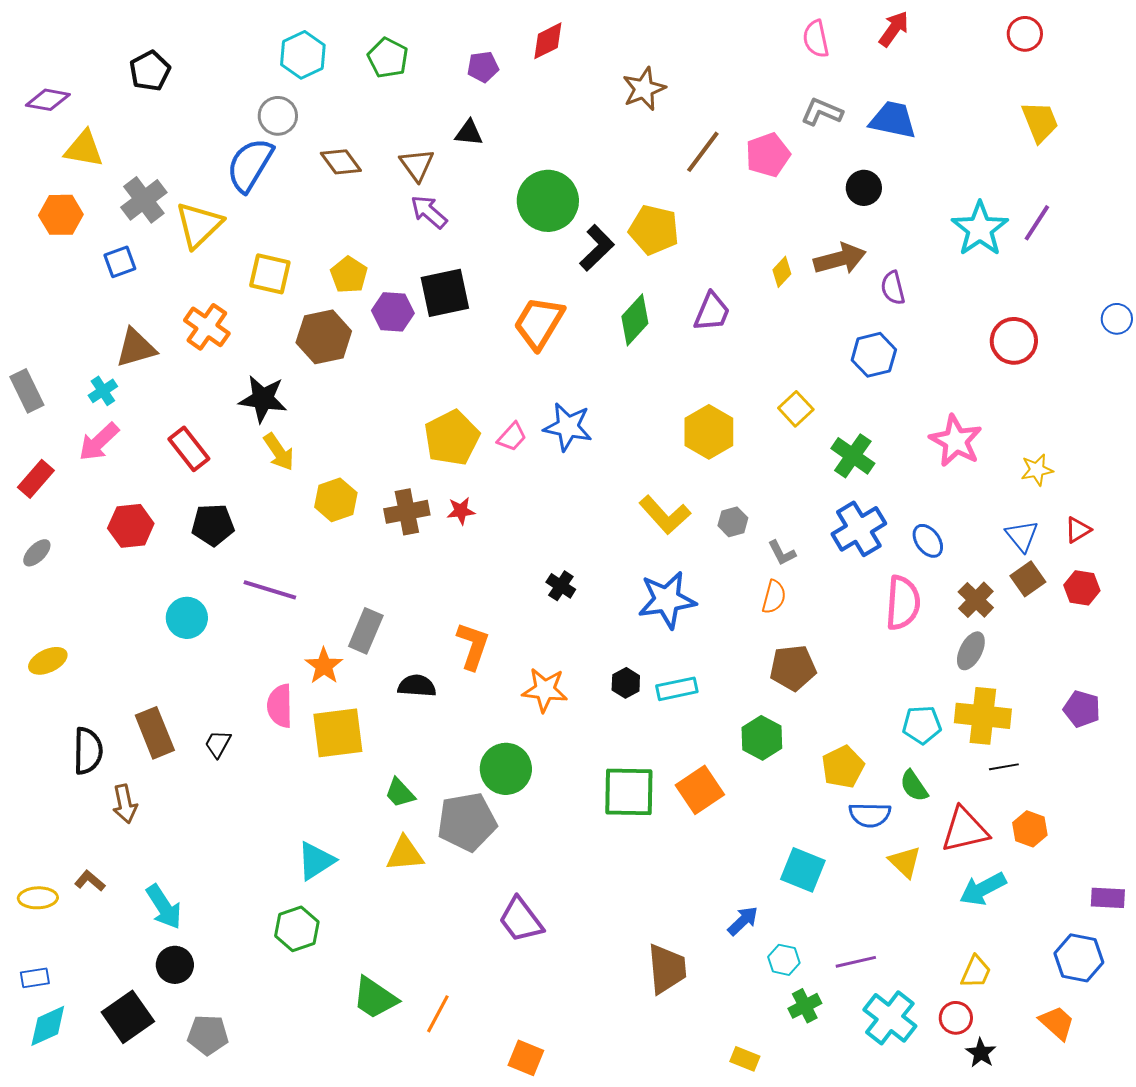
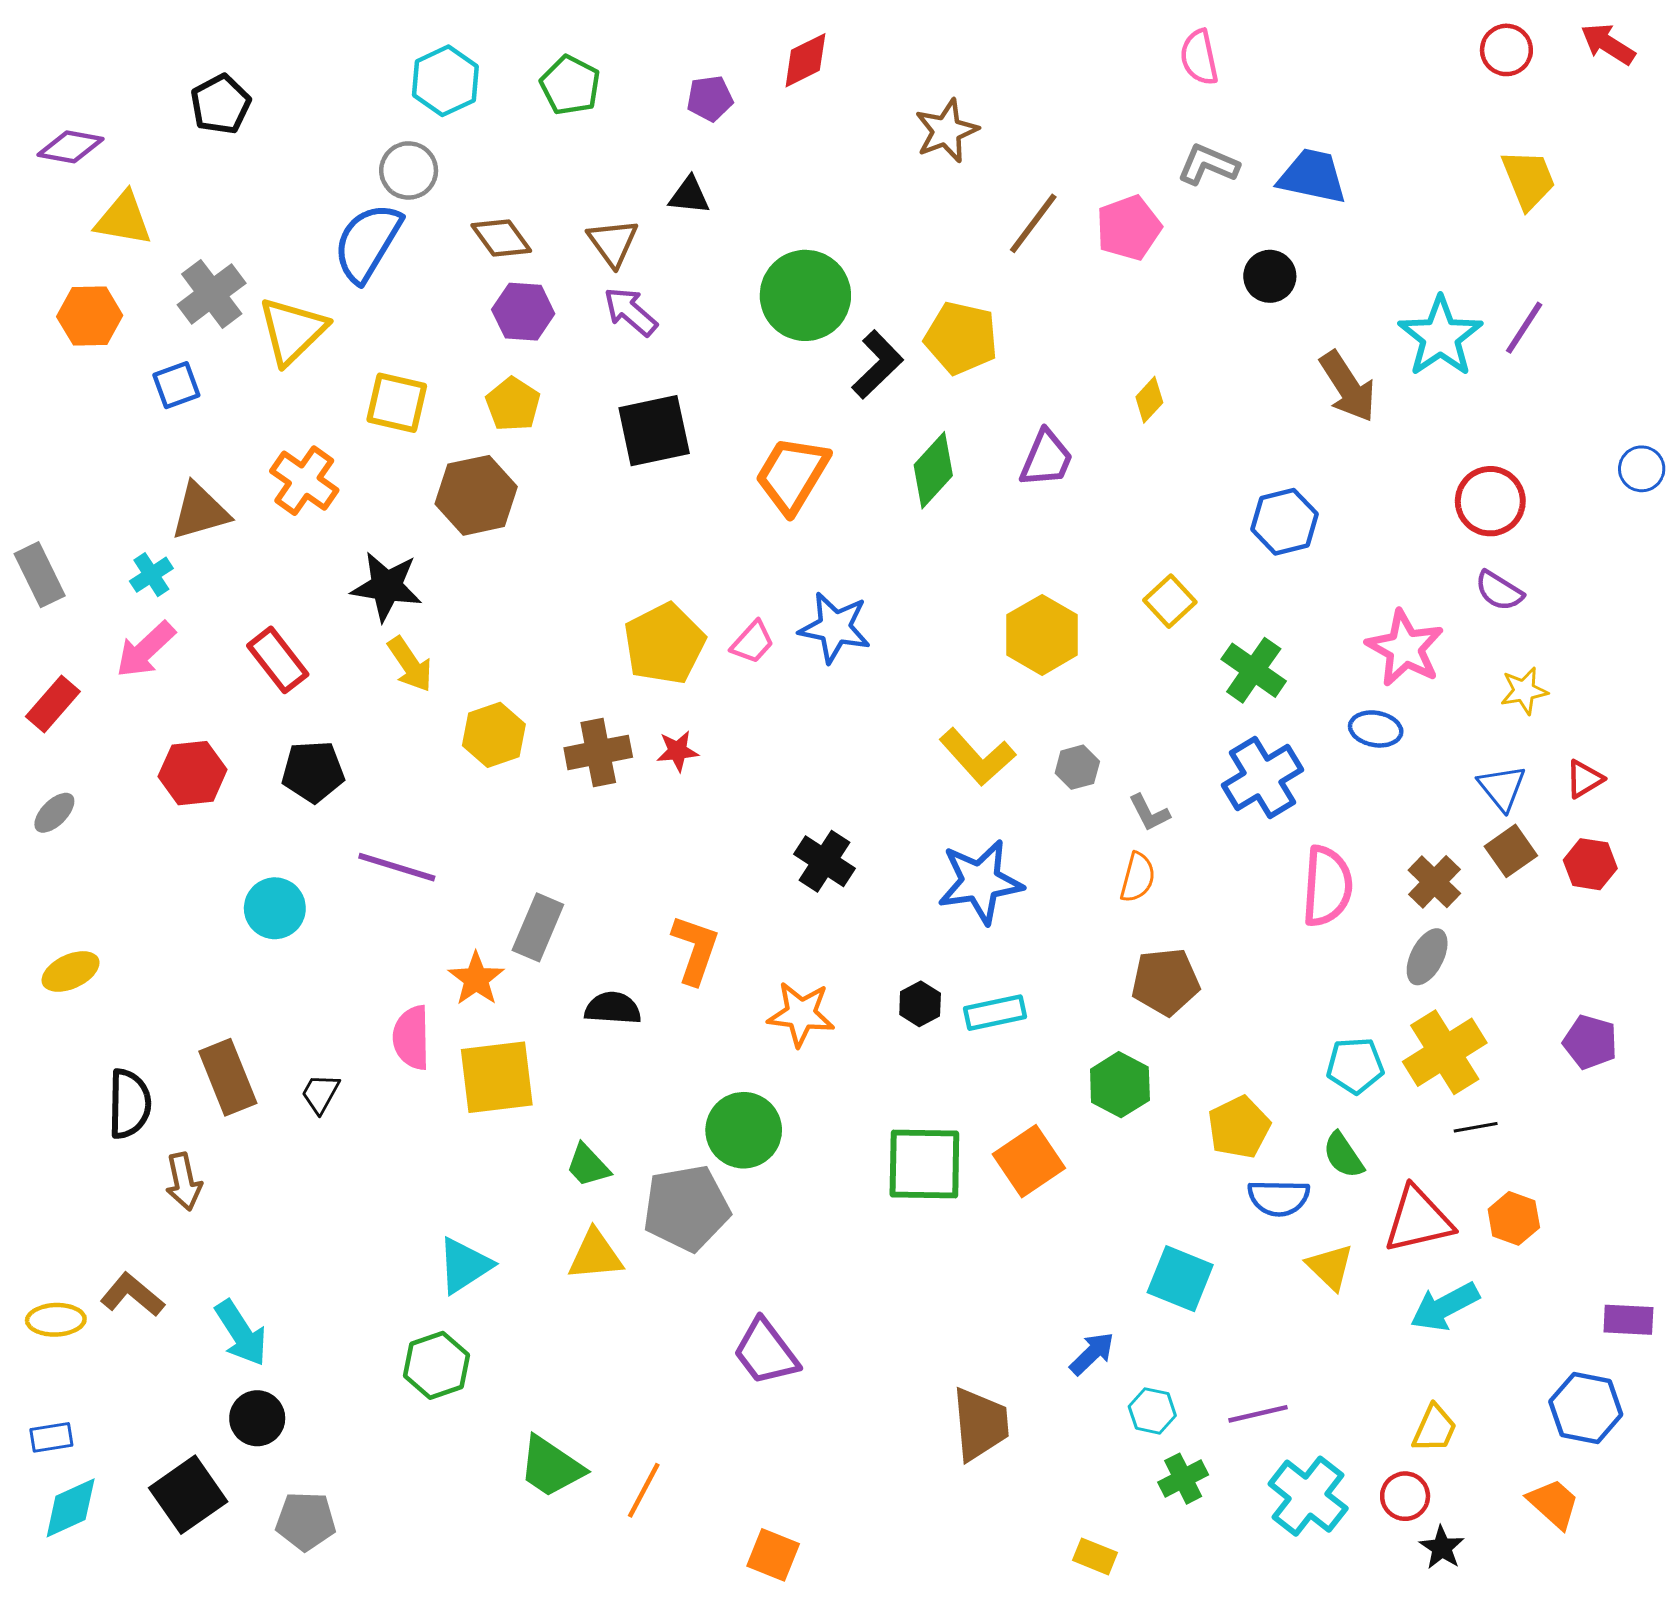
red arrow: (894, 29) -> (1608, 44), moved, turned -93
brown arrow: (840, 259) -> (1348, 387), moved, turned 72
purple semicircle: (893, 288) -> (1499, 591), moved, turned -44
purple hexagon: (393, 312) -> (523, 312), moved
blue ellipse: (928, 541) -> (1376, 729), moved, turned -44
black cross: (561, 586) -> (825, 861), size x1.4
yellow cross: (983, 716) -> (1445, 1052), turned -38
brown L-shape: (90, 881) -> (132, 1295), size x1.4

